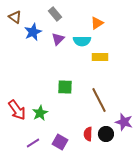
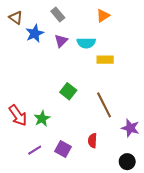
orange triangle: (97, 23) -> (103, 16), moved
green square: (65, 87) -> (68, 91), turned 35
black circle: (106, 134) -> (127, 162), moved

